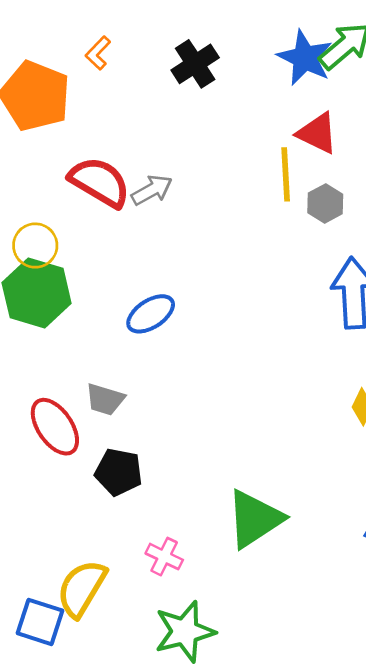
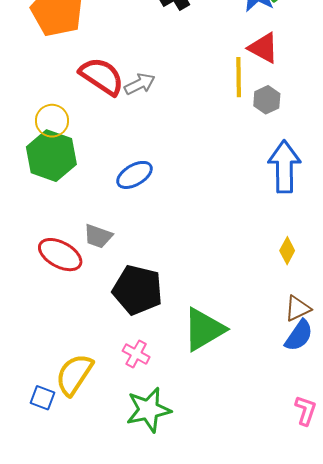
red ellipse: (55, 427) -> (60, 255), turned -30
black pentagon: (119, 472) -> (137, 290), moved, size x1.4
blue square: (40, 622) -> (42, 398), size x0.7

